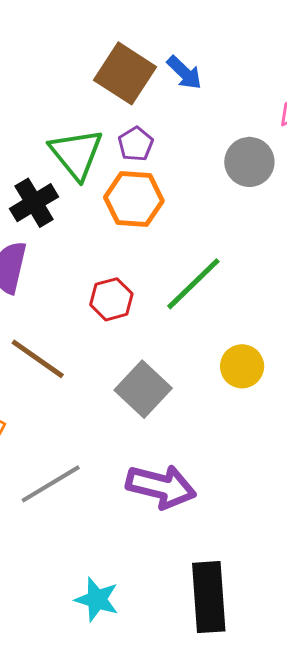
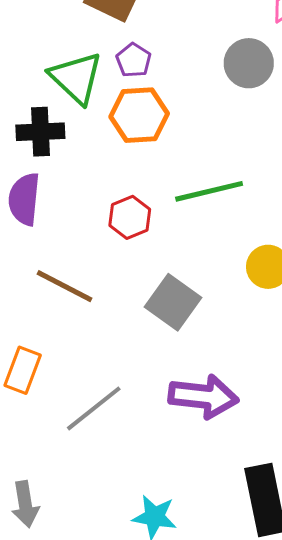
black cross: (34, 203) -> (40, 132), turned 36
green line: (193, 284) -> (209, 191), turned 38

